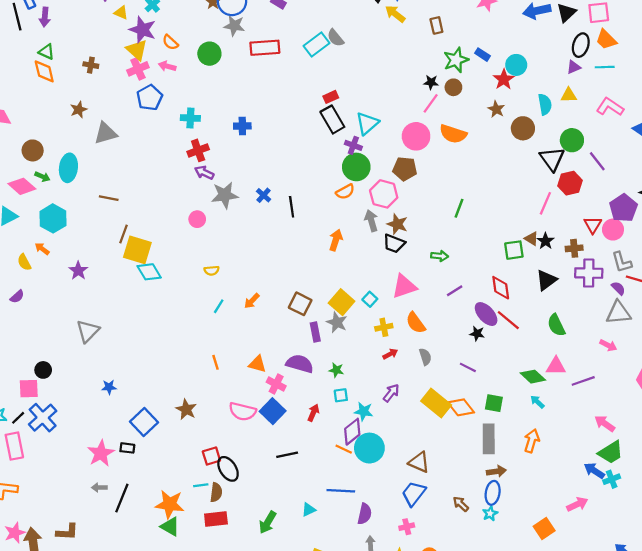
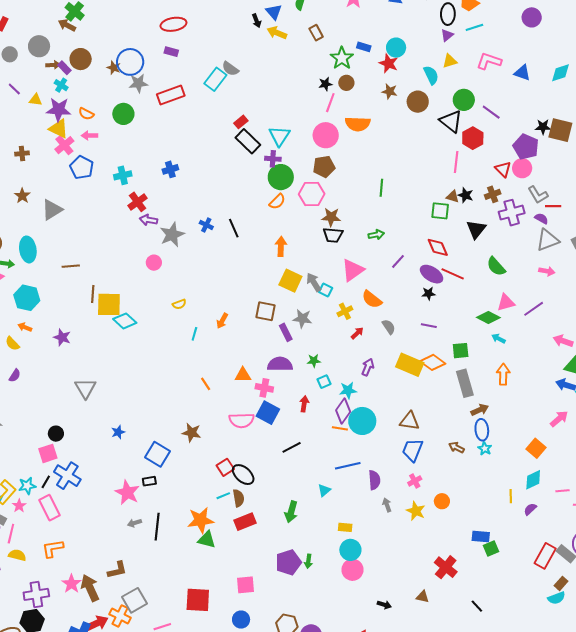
gray arrow: (371, 221) -> (314, 282), moved
green square: (514, 250) -> (440, 211), turned 30
yellow square: (342, 302) -> (290, 281), moved

